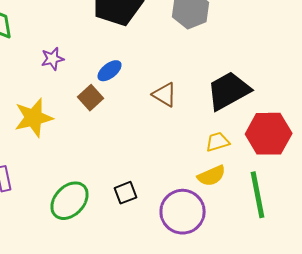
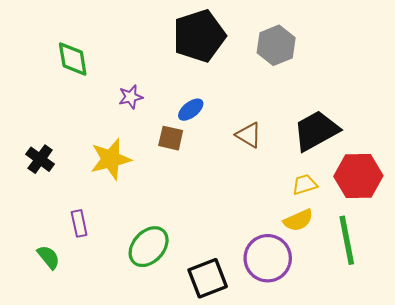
brown square: (91, 98) -> (171, 138), turned -35
black square: (126, 193) -> (208, 278), moved, size x1.6

